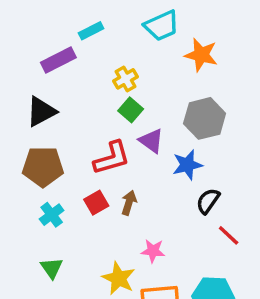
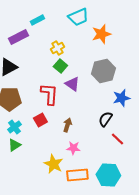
orange star: (201, 55) -> (101, 34), turned -30
red L-shape: (112, 158) -> (49, 94), turned -70
blue star: (187, 165) -> (121, 98), moved
brown arrow: (129, 203) -> (67, 125), moved
green triangle: (52, 268) -> (14, 145), moved, turned 32

